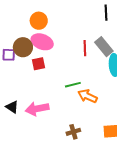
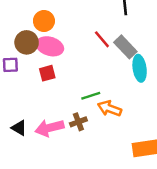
brown circle: (23, 47) -> (27, 42), moved
red line: (85, 48) -> (102, 39), moved, turned -35
brown cross: (73, 132) -> (78, 122), moved

